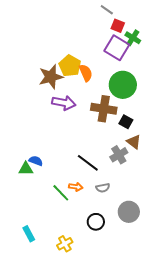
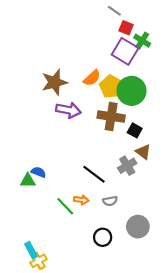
yellow pentagon: (70, 66) -> (111, 87), moved
orange semicircle: (86, 73) -> (92, 78), turned 72
yellow cross: (65, 244) -> (38, 261), moved

